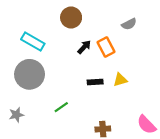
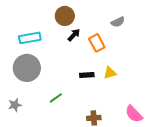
cyan rectangle: (33, 42) -> (30, 38), turned -40
black arrow: (84, 47) -> (74, 35), moved

